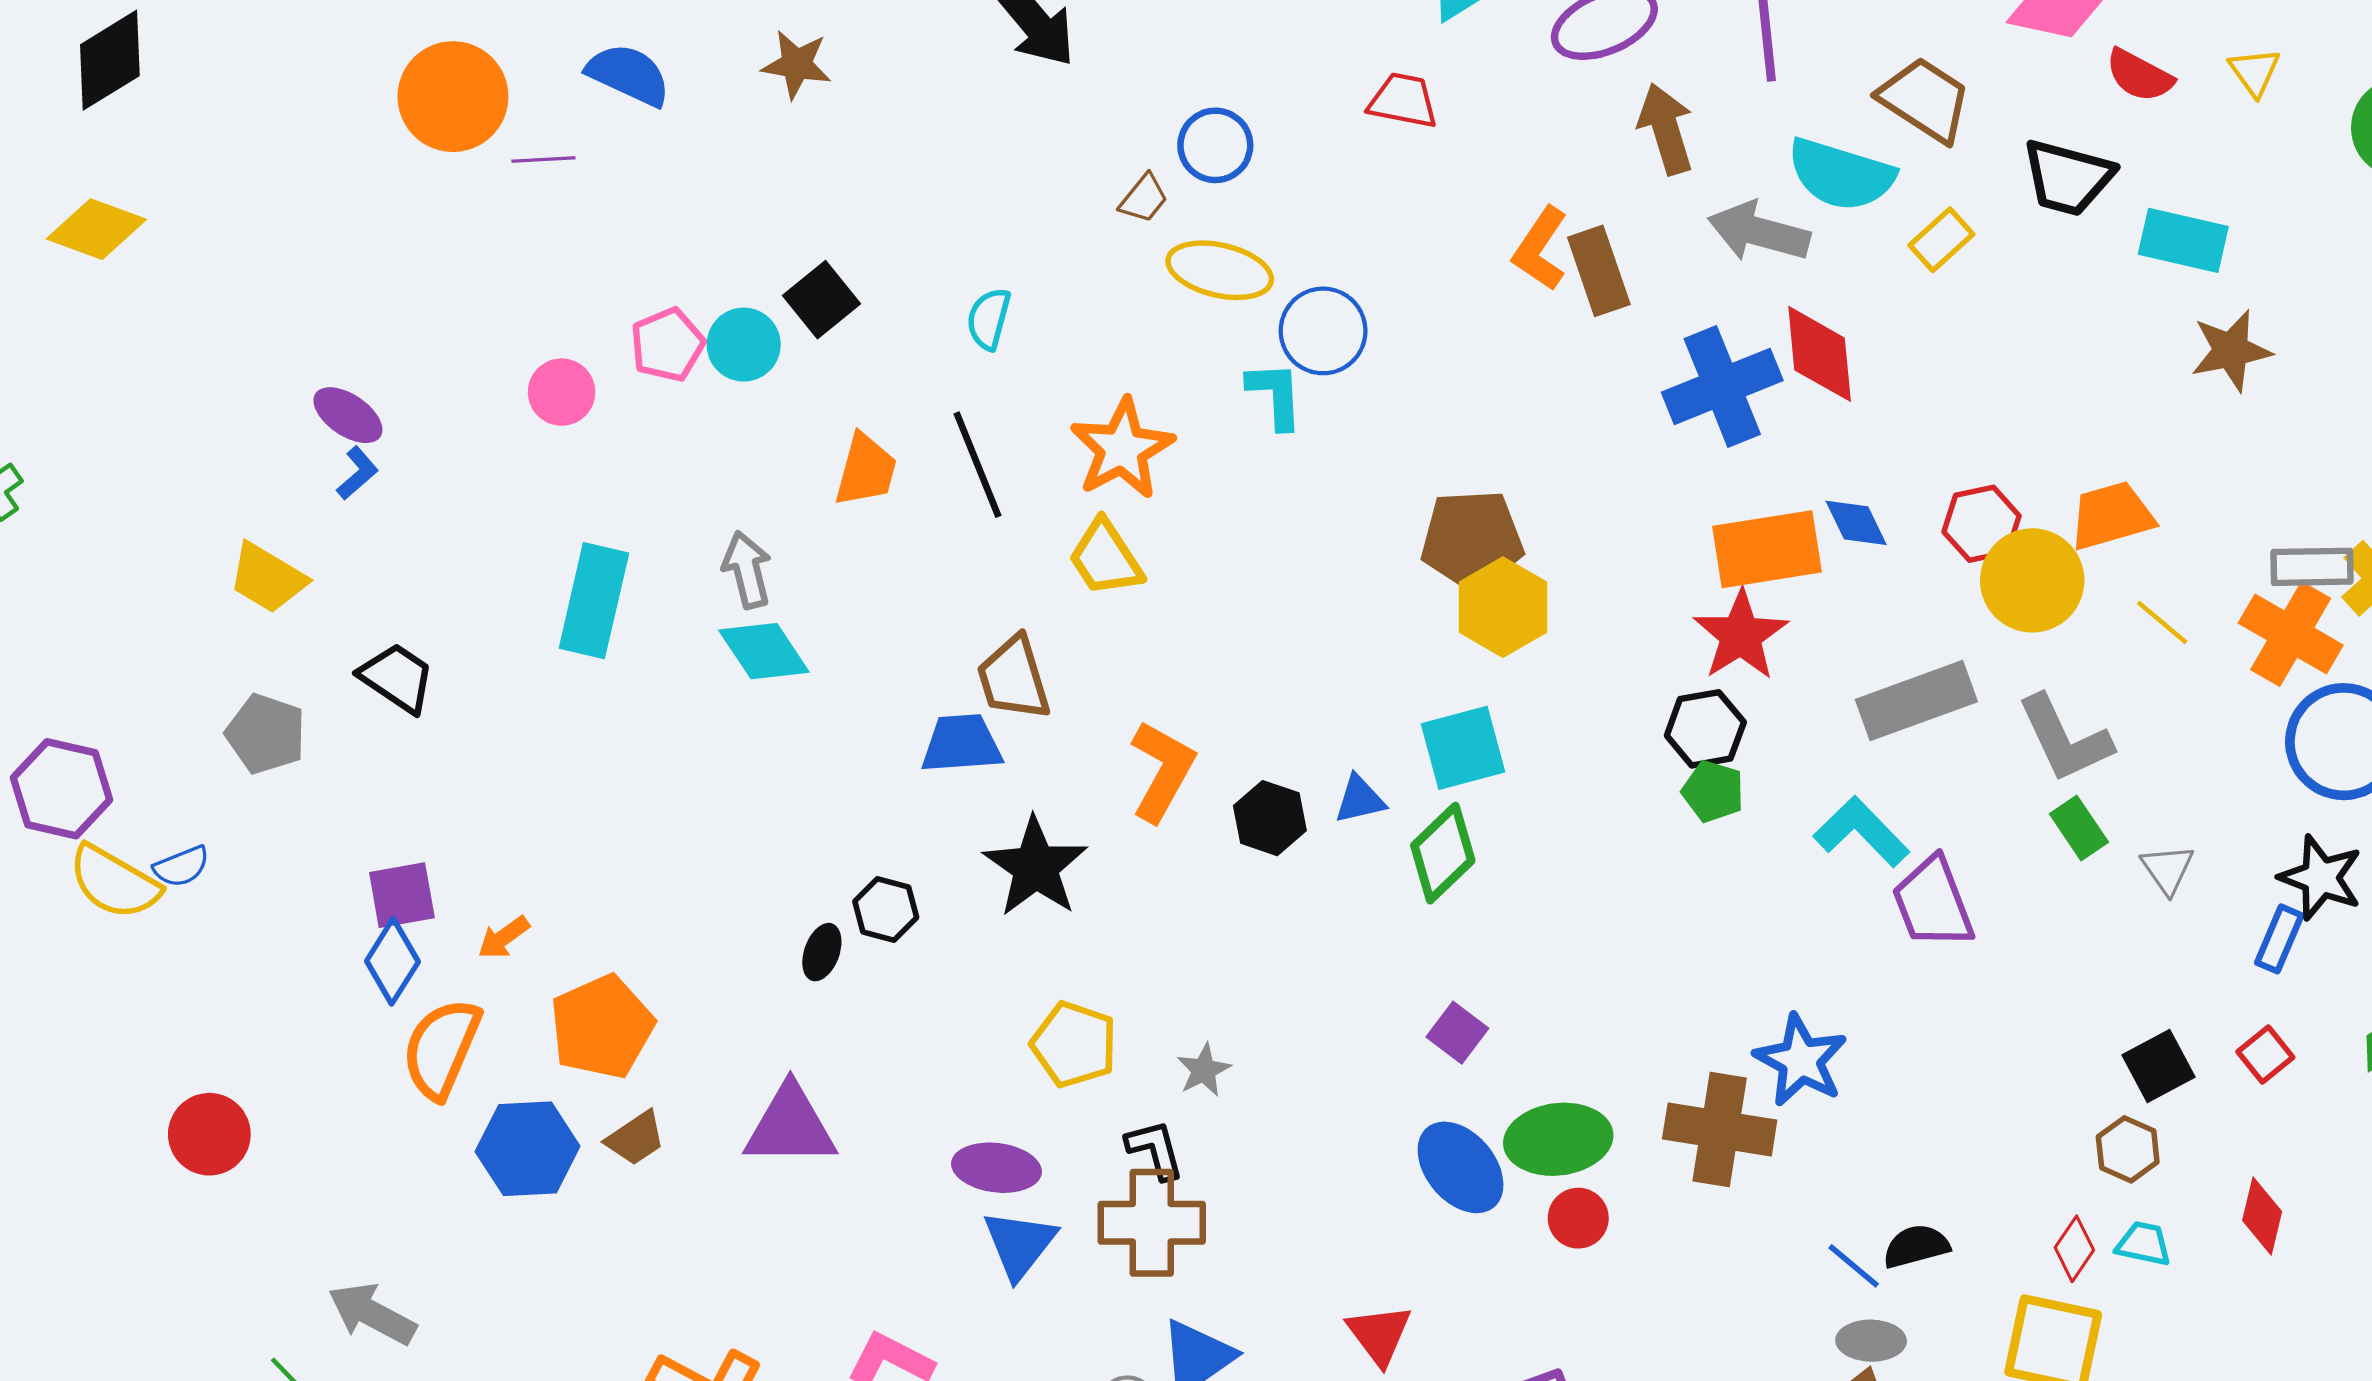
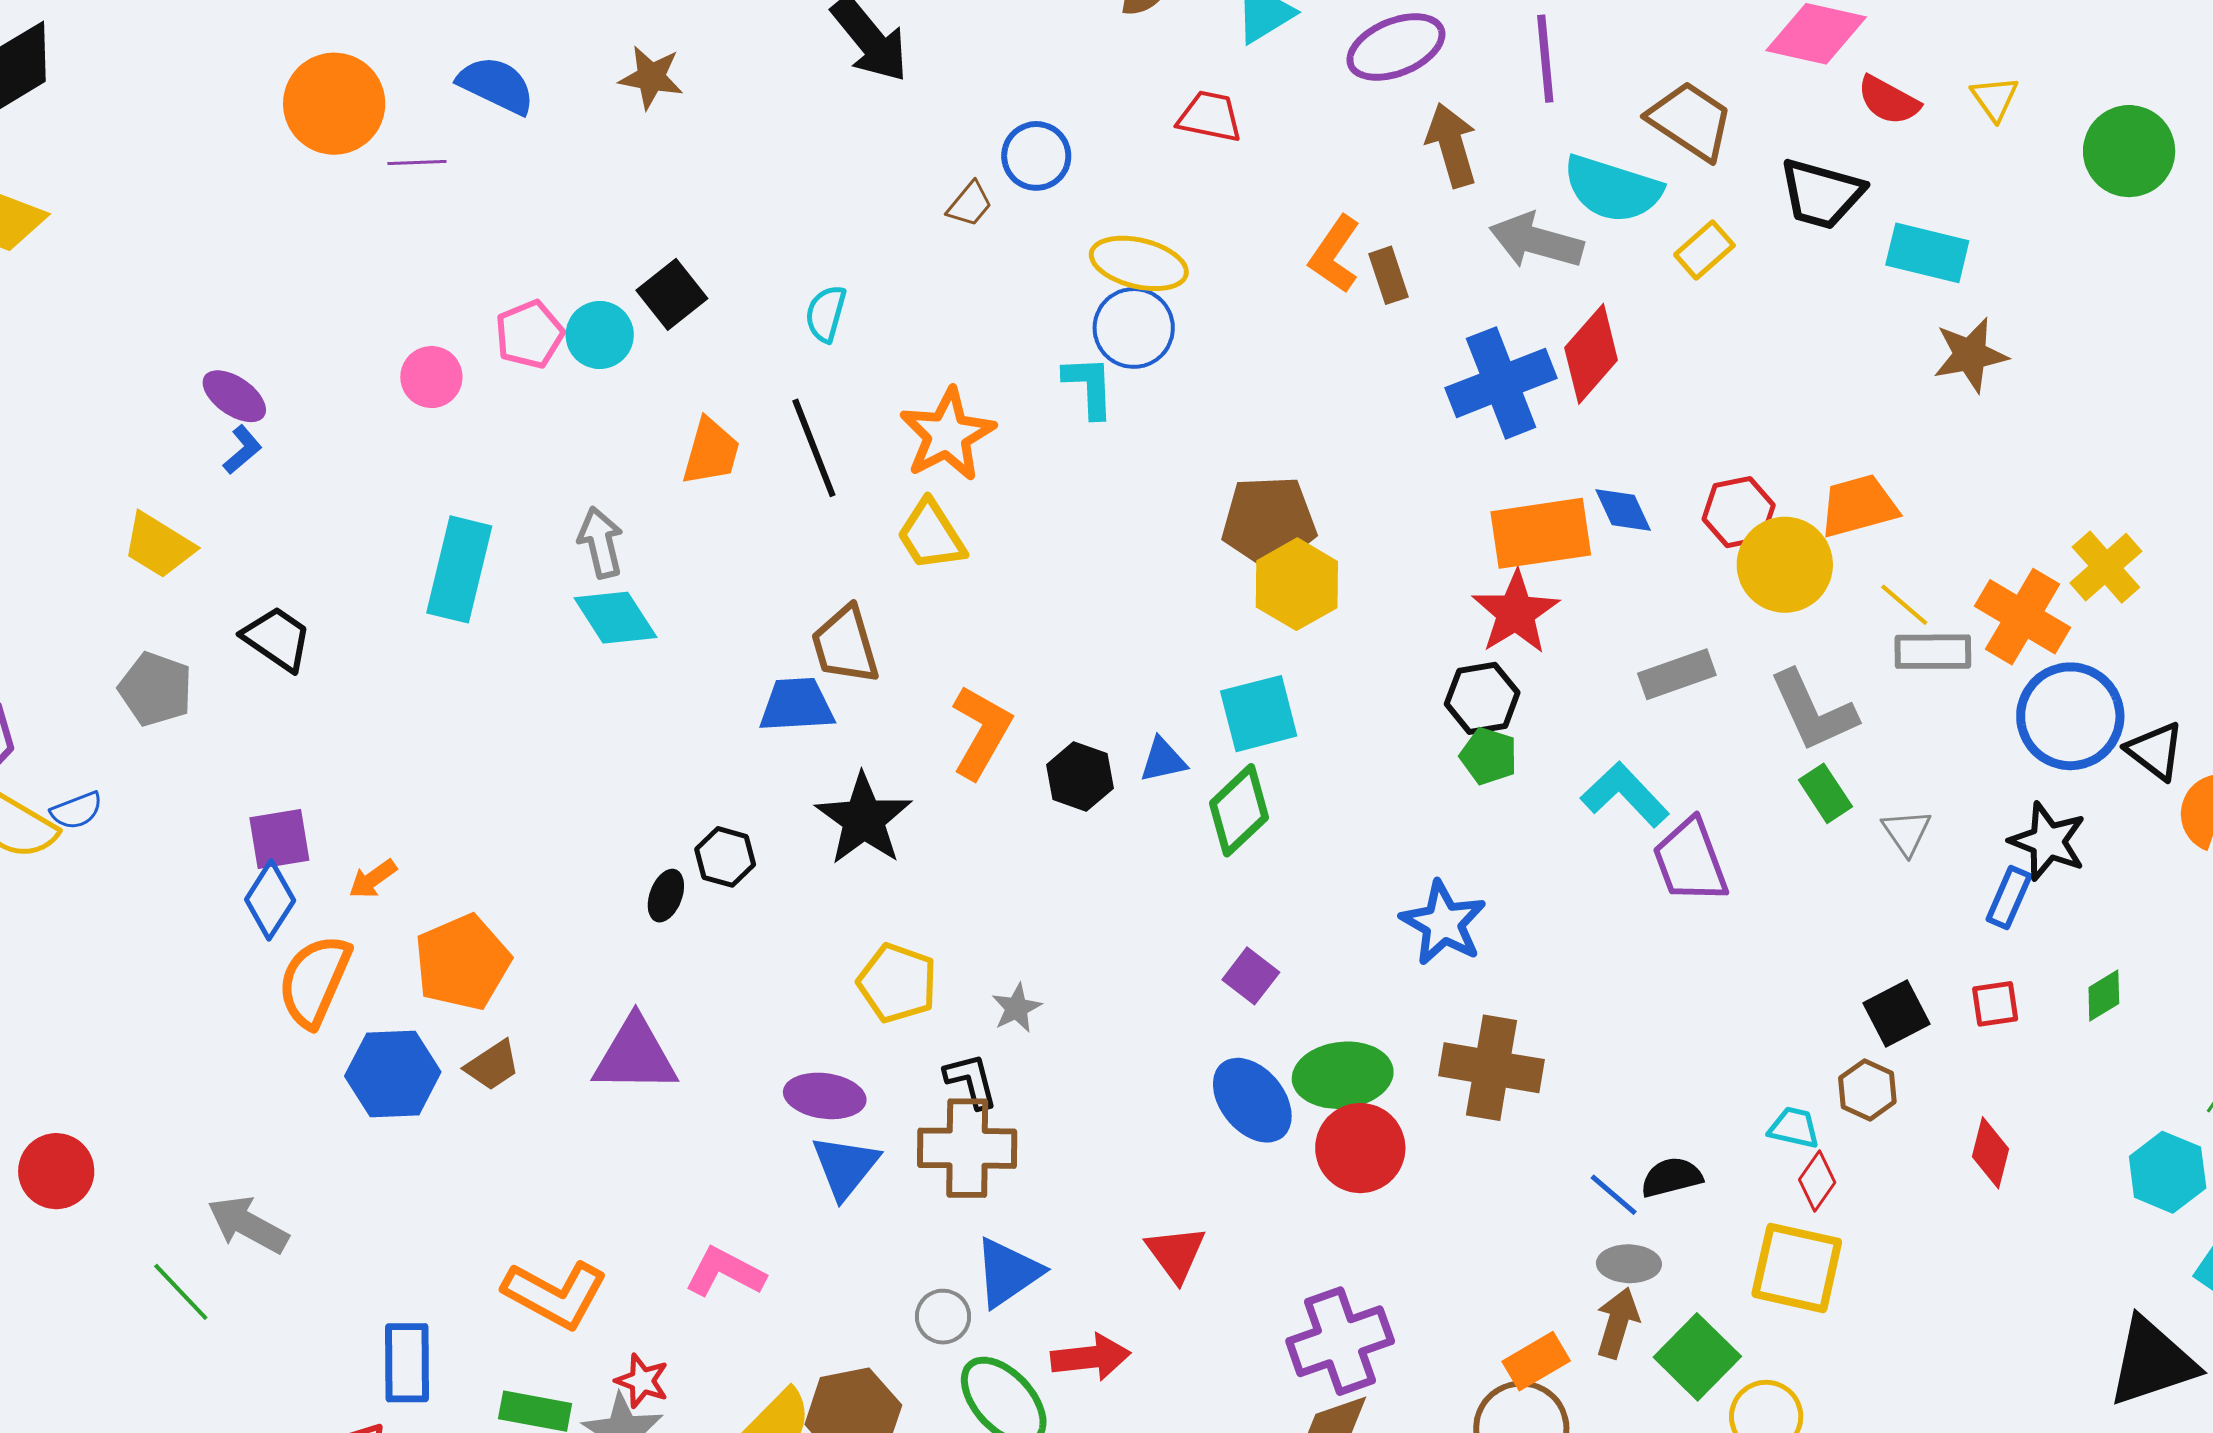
yellow ellipse: (1220, 270) -> (1139, 263), moved
brown rectangle: (1599, 271) -> (1388, 275), size x0.7
red diamond: (1820, 354) -> (1591, 354), turned 46
gray rectangle: (2312, 567) -> (1933, 652), moved
gray rectangle: (1916, 701) -> (1677, 674), size x0.7
red square: (2265, 1055) -> (1995, 1004), turned 30
blue star: (1801, 1060) -> (1443, 923), moved
red circle: (209, 1134) -> (56, 1171), moved
red circle: (1578, 1218) -> (1360, 1148), size x1.6
cyan trapezoid: (2144, 1244) -> (1794, 1128), moved

